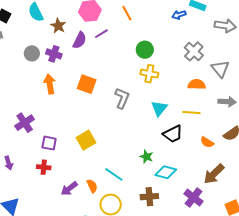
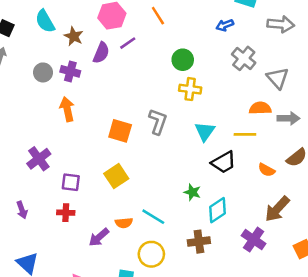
blue arrow: (179, 15) -> (225, 25), moved
orange square: (87, 84) -> (120, 131), moved
orange semicircle: (197, 84) -> (260, 108), moved
cyan diamond: (166, 172) -> (218, 210), turned -45
orange semicircle: (92, 186) -> (124, 223), moved, turned 112

